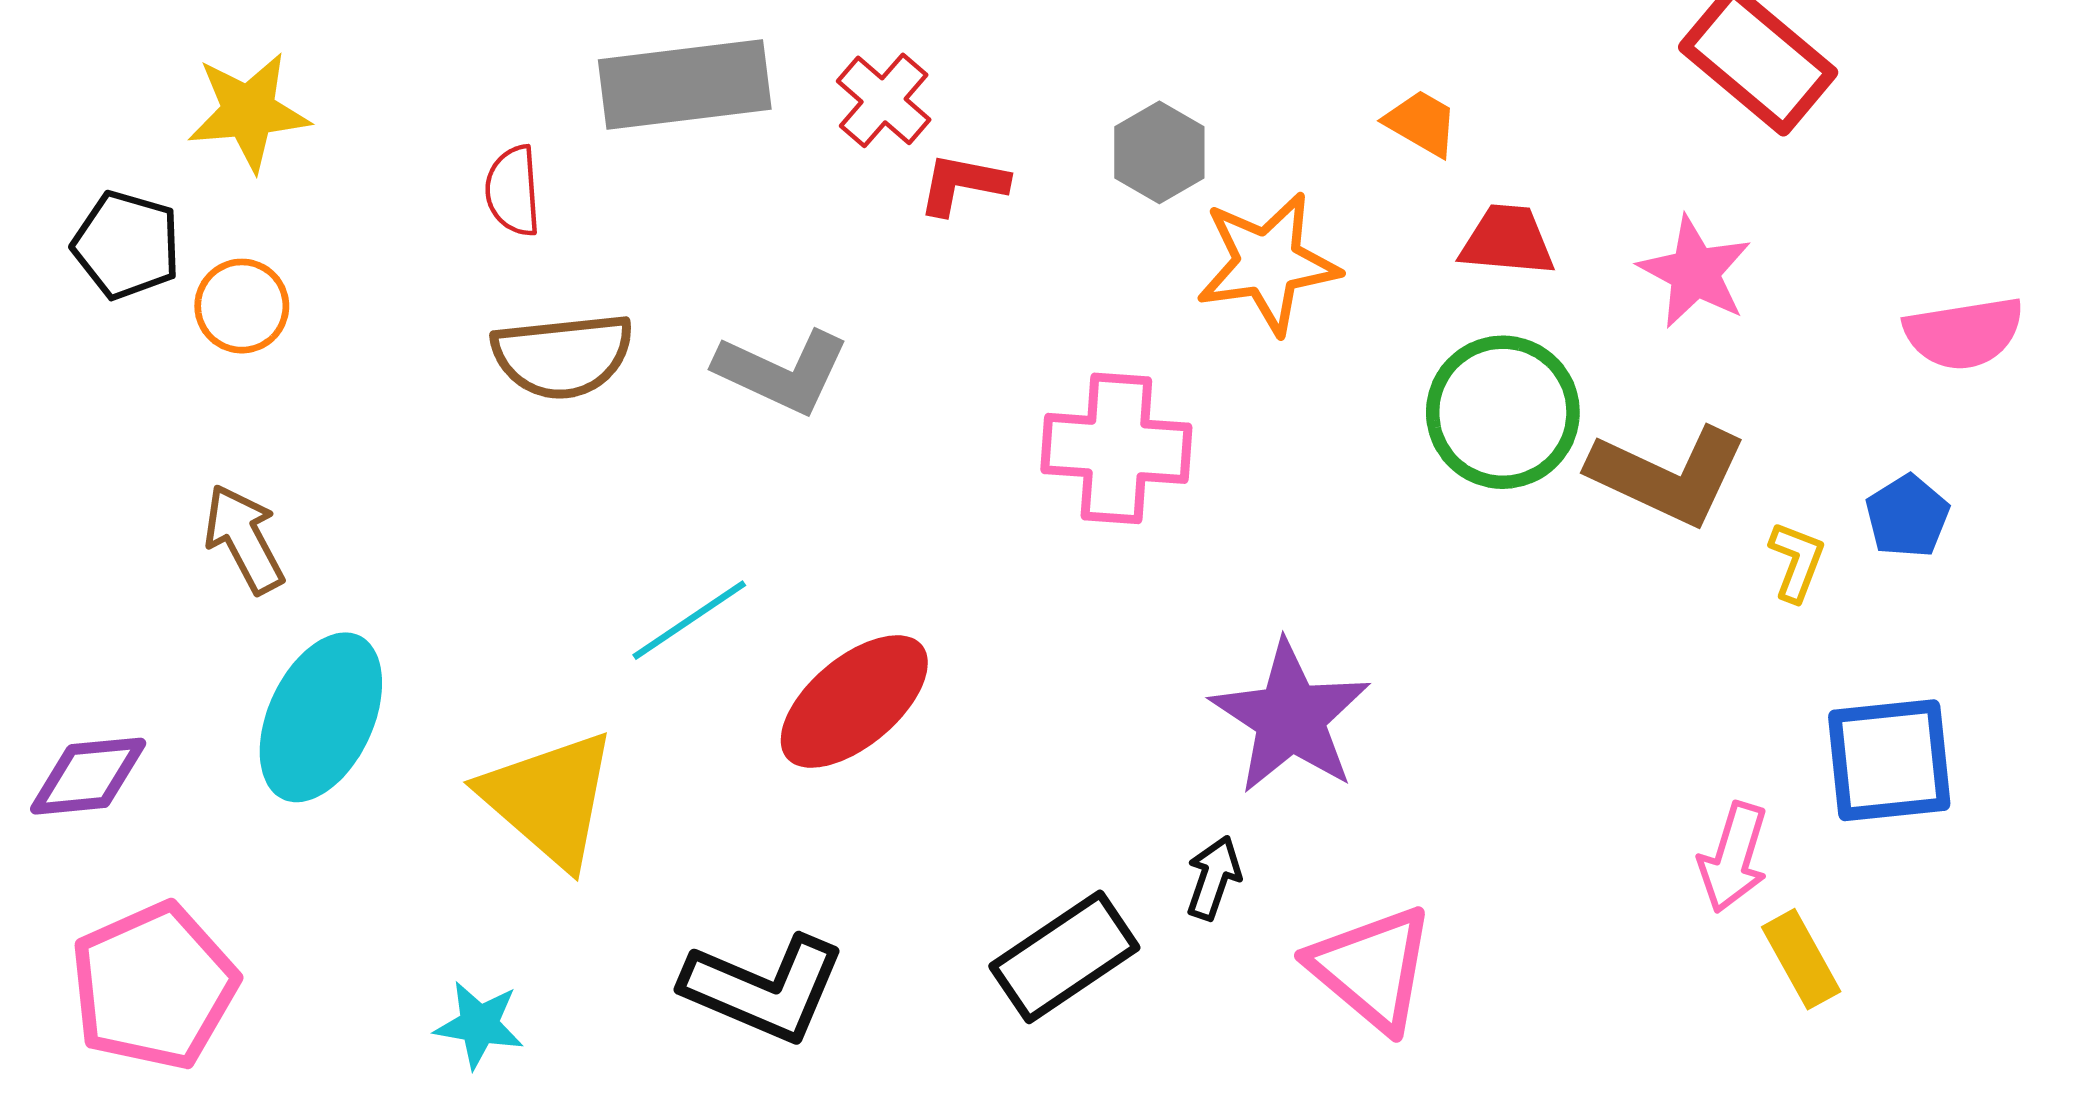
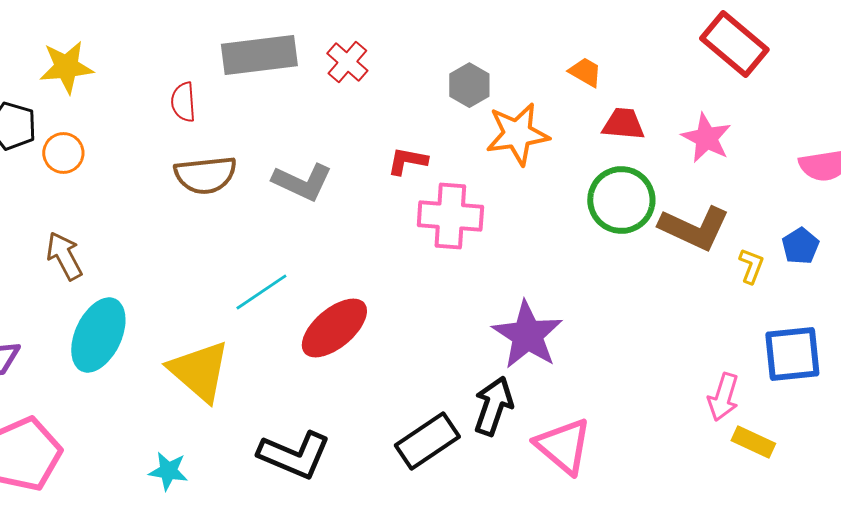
red L-shape: (963, 184) -> (407, 161), moved
black arrow: (1214, 878) -> (493, 406), size x1.6
yellow rectangle: (1801, 959) -> (753, 442), turned -36

